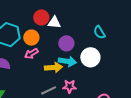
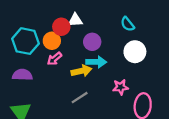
red circle: (41, 17) -> (61, 27), moved
white circle: (90, 57) -> (135, 52), moved
pink star: (70, 86) -> (121, 87), moved

